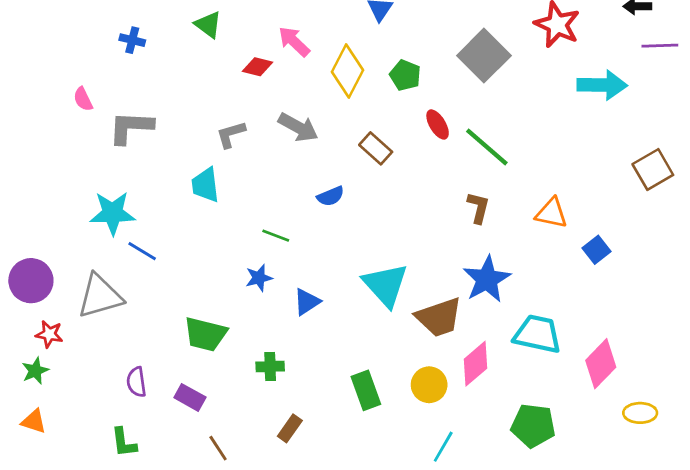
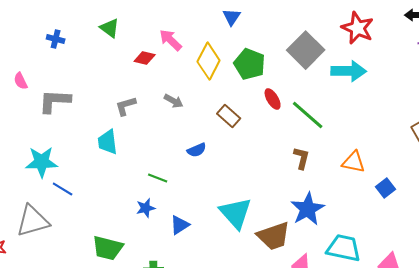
green pentagon: (405, 75) -> (250, 64), size x1.4
cyan arrow: (602, 85) -> (349, 71), moved
gray arrow: (298, 127) -> (174, 101), size x0.7

